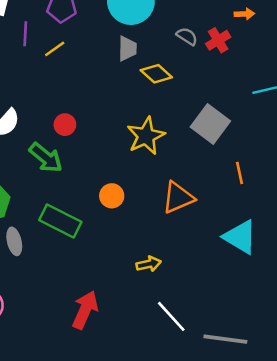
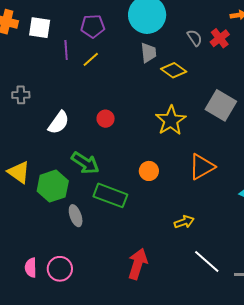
gray semicircle: (187, 36) -> (195, 38), turned 30
green arrow: (46, 158) -> (85, 163), moved

